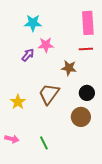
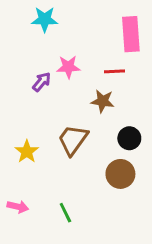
cyan star: (33, 23) -> (45, 19), moved
red line: (86, 49) -> (114, 71), moved

